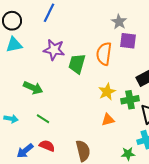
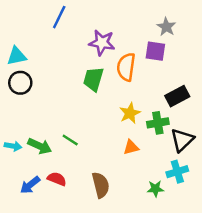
black circle: (12, 21) -> (20, 83), moved
gray star: (119, 22) -> (166, 27), moved
purple star: (54, 50) -> (102, 43), moved
green arrow: (33, 88) -> (40, 146), moved
green line: (43, 119) -> (70, 140), moved

